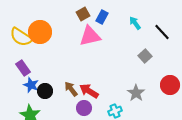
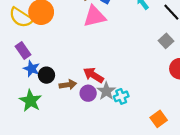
gray square: (145, 56) -> (166, 41), moved
brown arrow: (71, 89) -> (68, 85), moved, turned 119
gray star: (136, 93) -> (106, 91), moved

